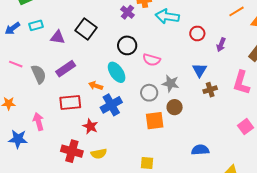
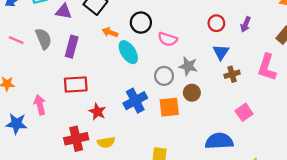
red circle: (197, 33) -> (216, 23), moved
purple rectangle: (66, 69) -> (72, 47), turned -42
gray semicircle: (39, 74) -> (43, 39), moved
orange arrow: (96, 86) -> (110, 32), moved
blue cross: (111, 105) -> (135, 101), moved
pink square: (246, 127) -> (244, 112), moved
blue semicircle: (200, 150) -> (219, 141), size x1.4
red cross: (72, 151) -> (76, 139), turned -30

